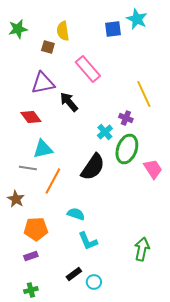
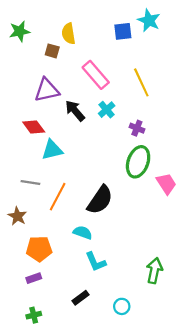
yellow line: (144, 94) -> (141, 82), moved
cyan cross: (105, 132) -> (107, 110), moved
cyan triangle: (43, 149) -> (52, 150), moved
black semicircle: (93, 167) -> (100, 200), moved
cyan circle: (94, 282) -> (122, 306), moved

